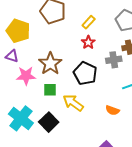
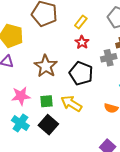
pink star: (26, 76) -> (21, 96), moved
green square: (50, 90) -> (46, 101), moved
cyan cross: (21, 118) -> (20, 123), size x0.7

